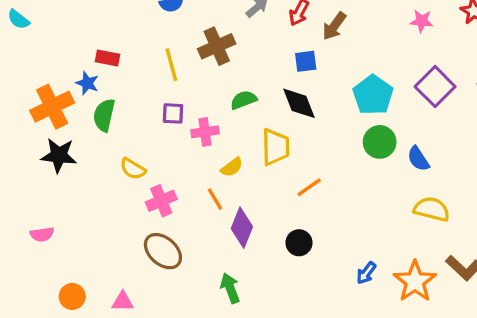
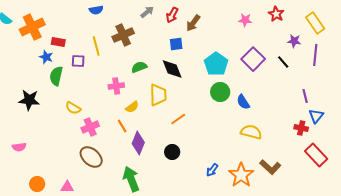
orange cross: (52, 107) -> (32, 27), moved
purple square: (173, 113) -> (78, 61), moved
green arrow: (230, 288) -> (131, 179), size x1.4

